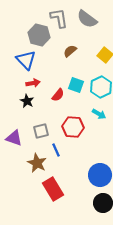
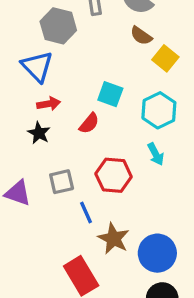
brown semicircle: (70, 51) -> (141, 36), moved, turned -104
cyan square: (76, 85) -> (110, 94), moved
cyan arrow: (99, 114) -> (156, 154), turned 32
brown star: (37, 163) -> (114, 238), moved

